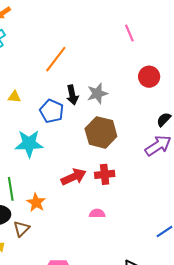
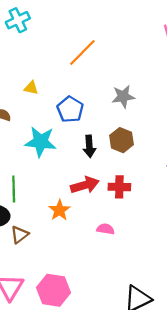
black arrow: (72, 95) -> (89, 146), moved
brown hexagon: (101, 132) -> (122, 140), size x0.7
orange star: (36, 202) -> (59, 210), moved

